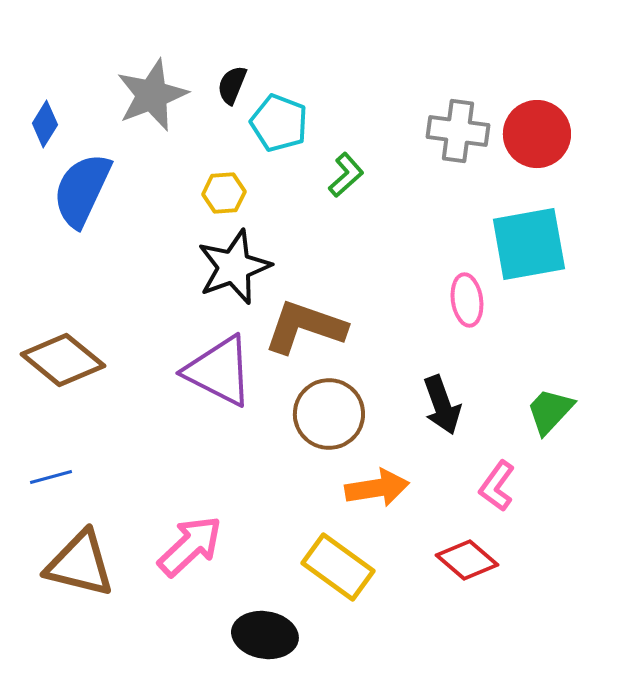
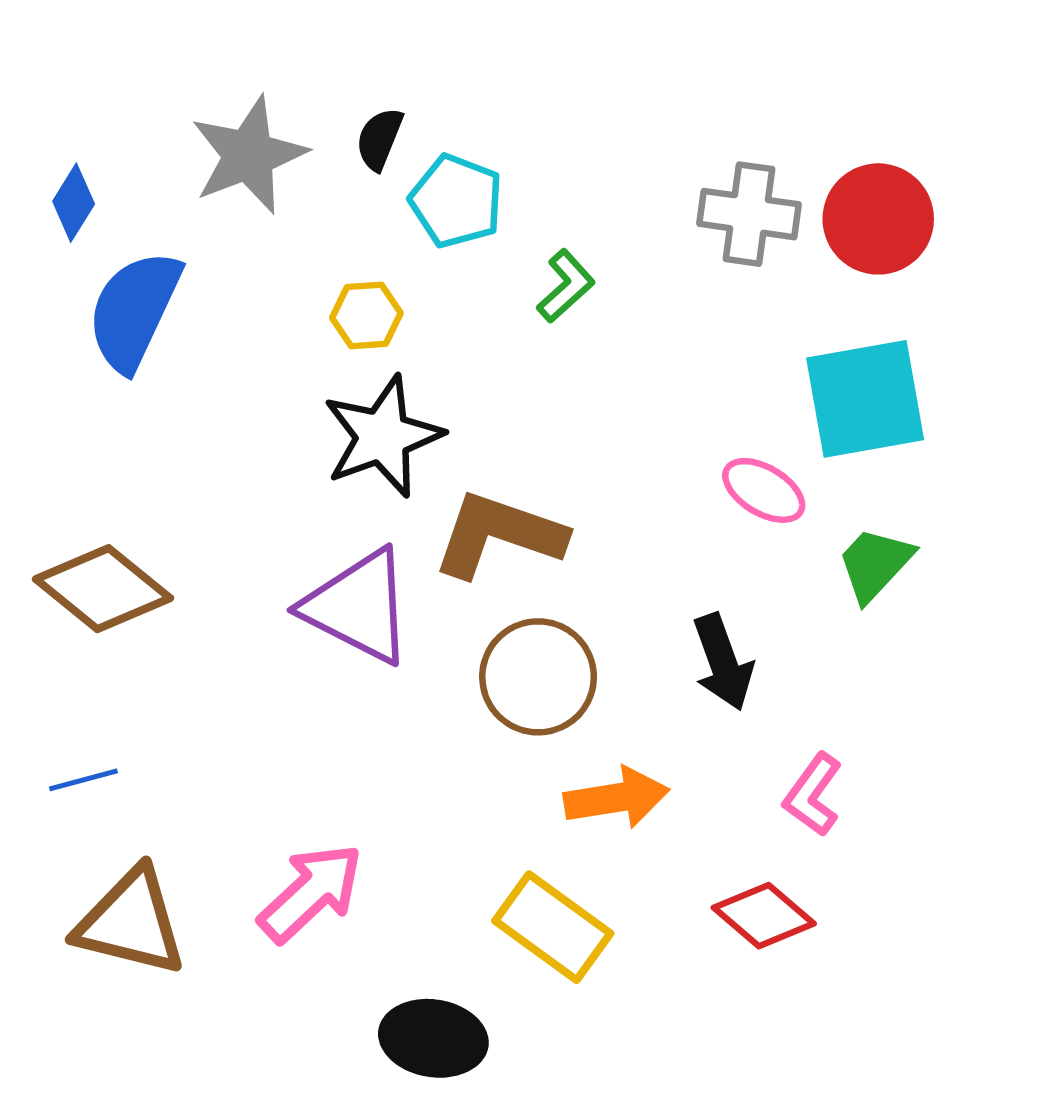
pink ellipse: (467, 300) -> (764, 490), turned -51
green trapezoid: (550, 411) -> (875, 564), moved

